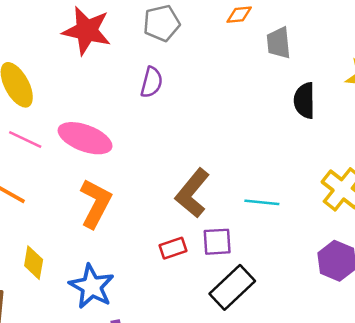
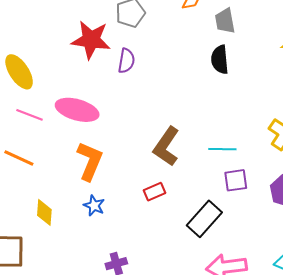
red star: (87, 31) -> (91, 40), moved
black semicircle: (304, 100) -> (220, 60), moved
purple square: (217, 242) -> (236, 180), moved
blue star: (92, 286) -> (94, 206), moved, size x0.6

